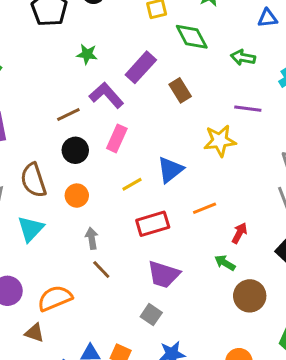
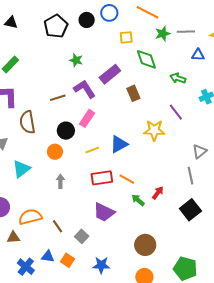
purple line: (248, 109) -> (176, 112), turned 36
black circle: (75, 150) -> (66, 131), moved
brown semicircle: (33, 180) -> (27, 122), moved
orange line: (205, 208) -> (127, 179), moved, turned 42
green arrow: (225, 263) -> (138, 200), moved
brown line: (101, 269) -> (57, 226), moved
brown circle: (250, 296) -> (145, 245), moved
gray square: (151, 315) -> (82, 236), moved
brown triangle: (35, 333) -> (13, 237), turned -32

